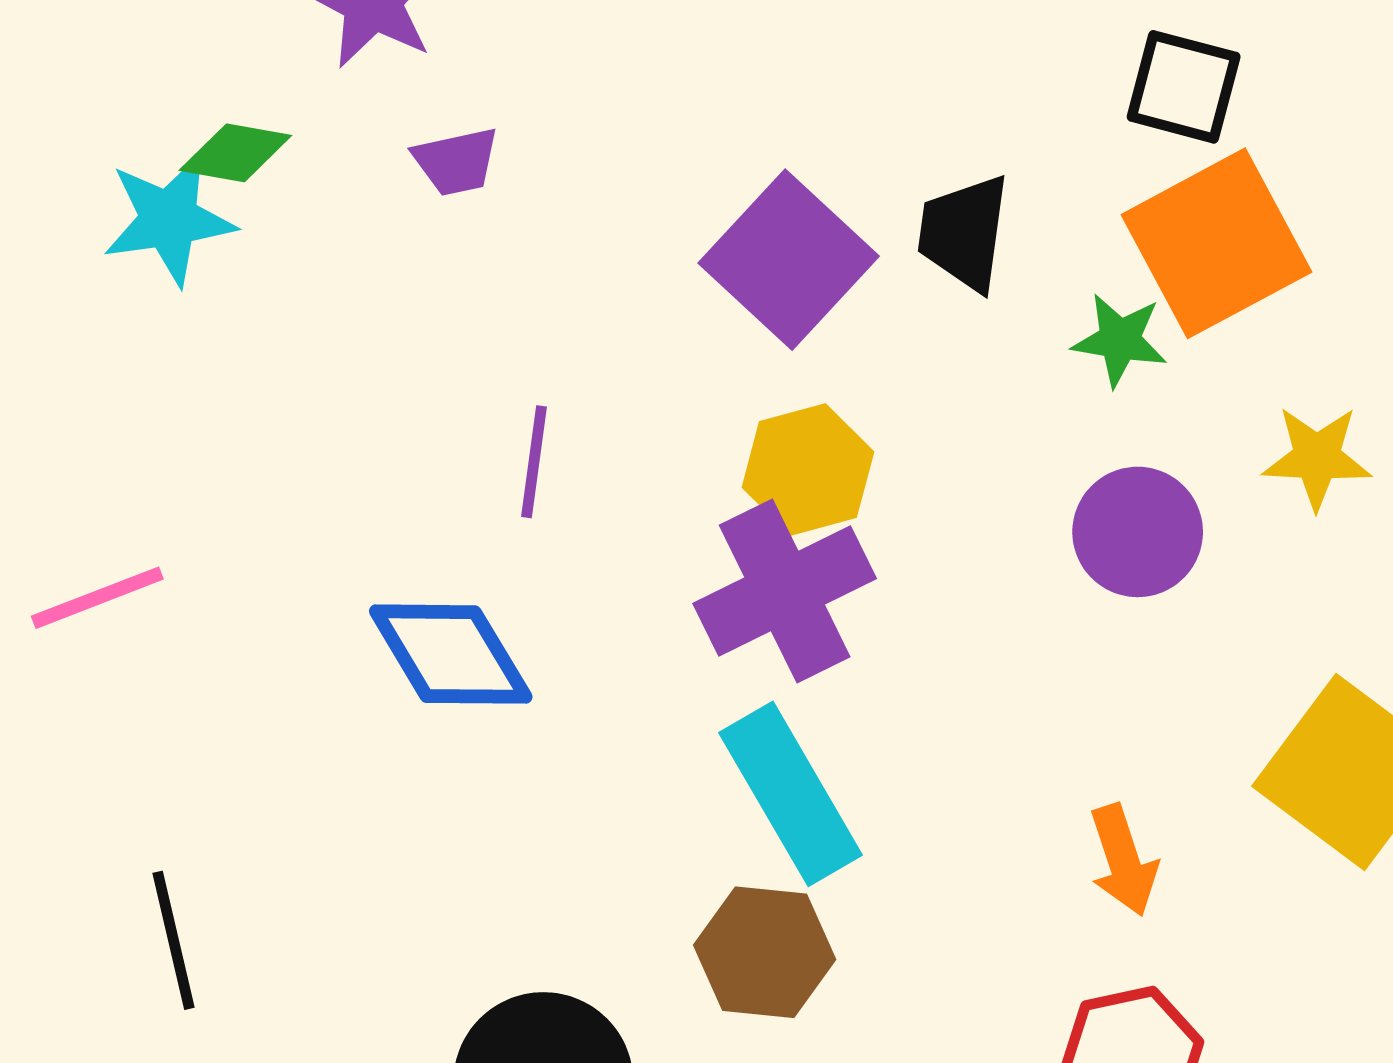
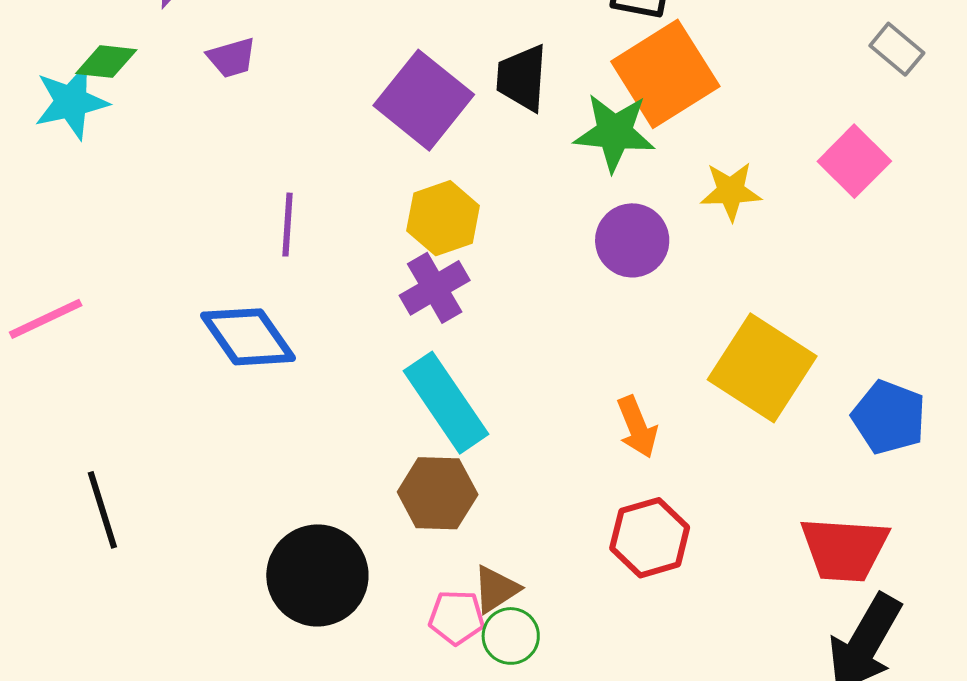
green star: (1120, 340) -> (614, 132), size x1.5
purple cross: (785, 591) -> (435, 288), size x0.7

